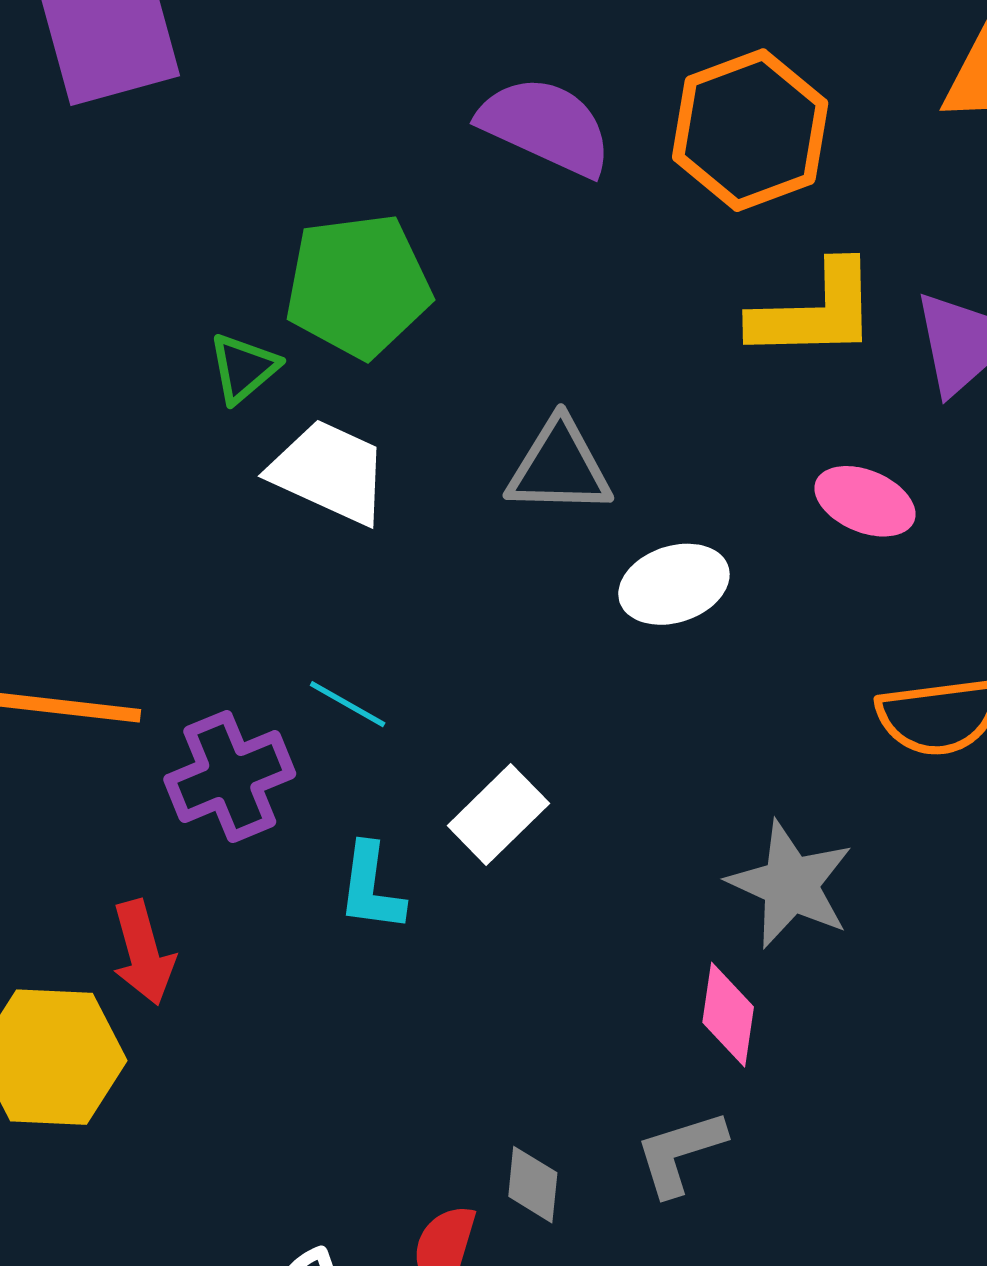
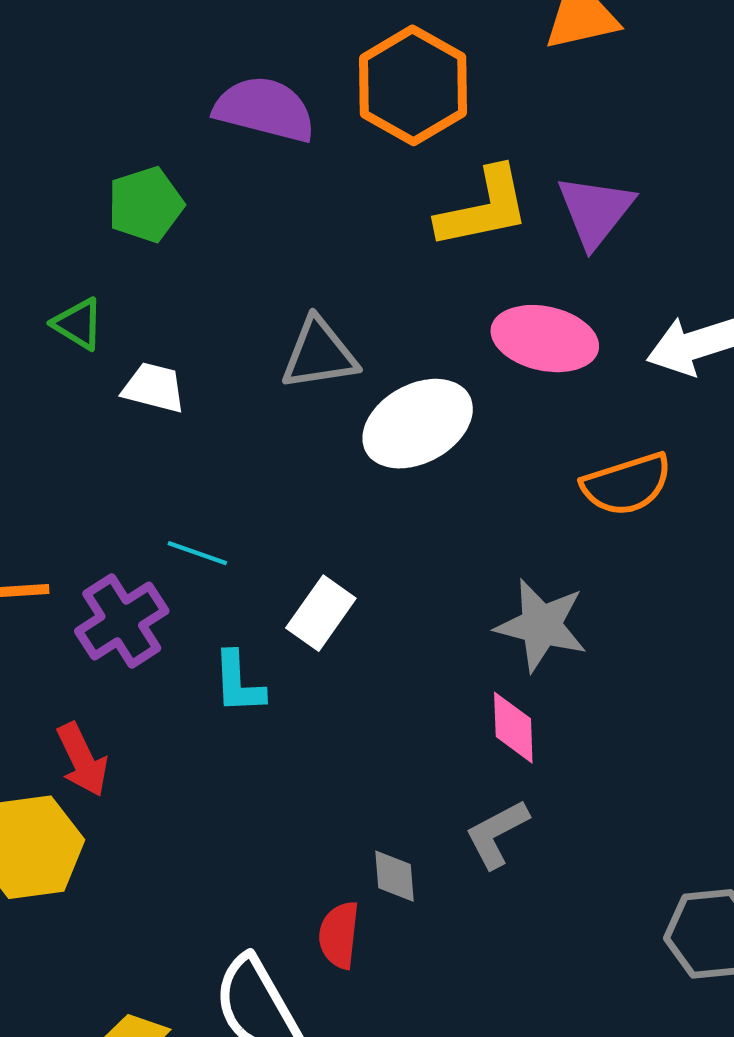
green pentagon: (358, 286) -> (146, 205), moved, size x0.7
green triangle: (243, 368) -> (78, 324), turned -38
white trapezoid: (329, 472) -> (154, 388), size x0.7
pink ellipse: (865, 501) -> (545, 339), size x1.4
white ellipse: (674, 584) -> (418, 424), size x1.4

